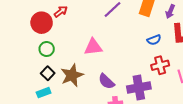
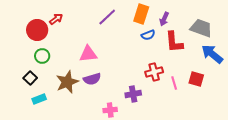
blue semicircle: (154, 40) -> (148, 35), moved
black square: (48, 73) -> (30, 78), moved
purple semicircle: (106, 81) -> (92, 79), moved, turned -60
purple cross: (139, 87) -> (133, 94), size x0.7

